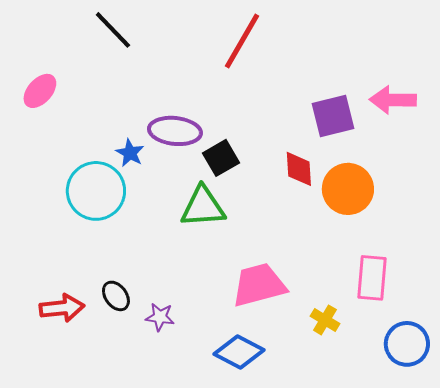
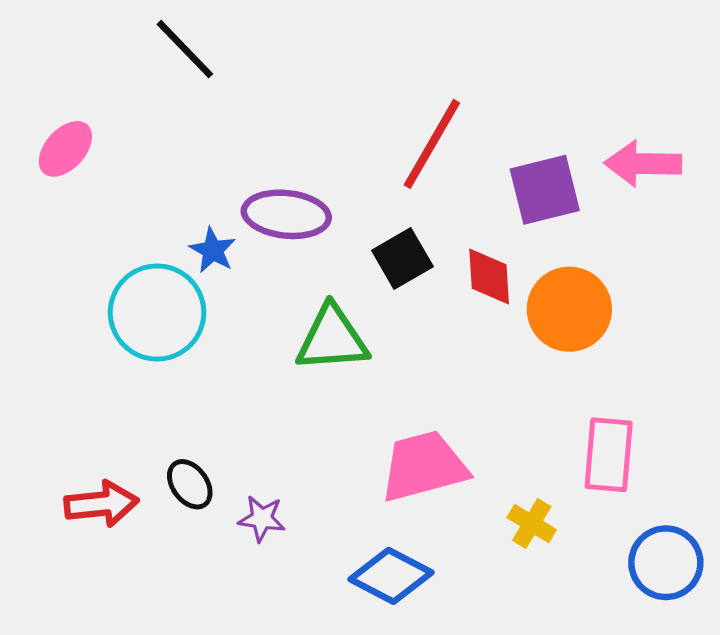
red line: (242, 41) -> (432, 144), moved
black square: (221, 158) -> (402, 258), moved

